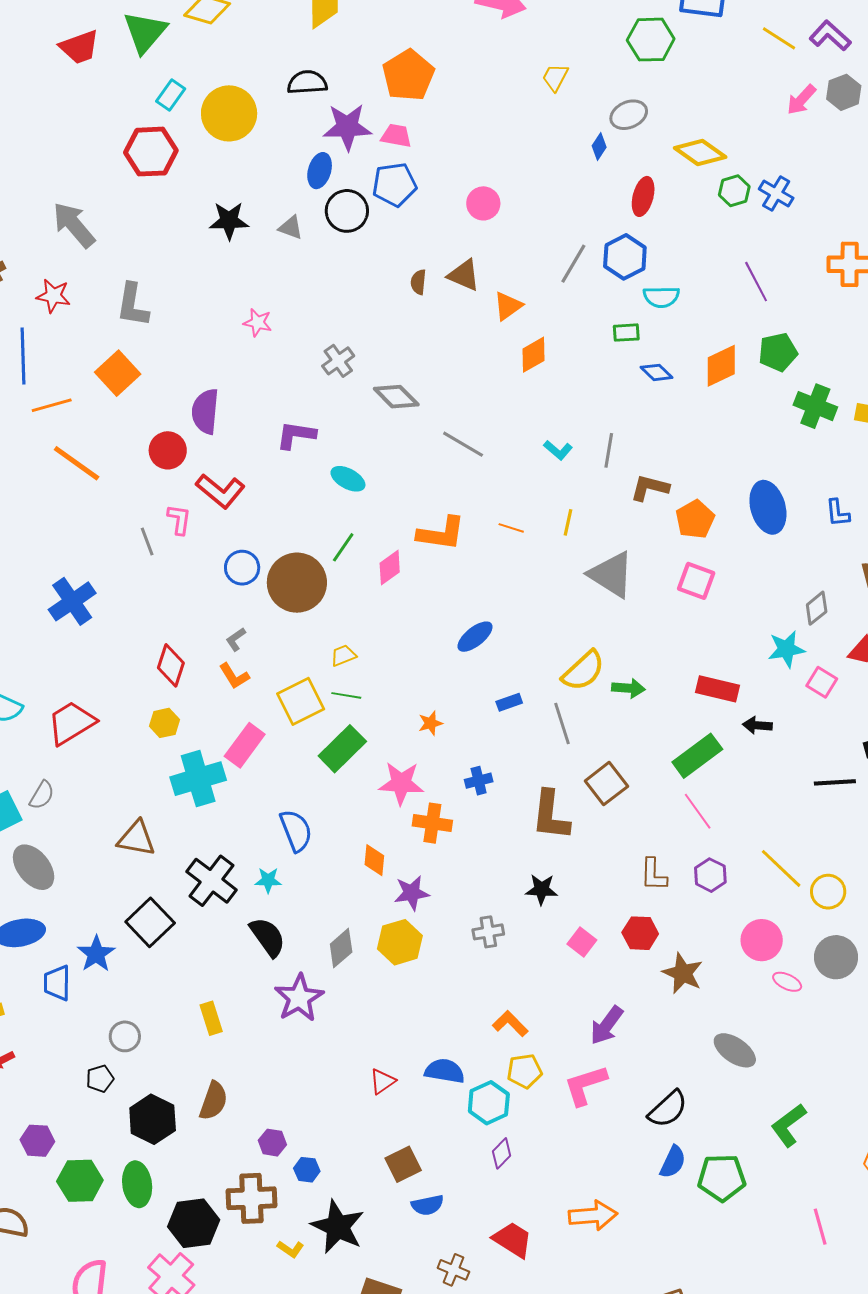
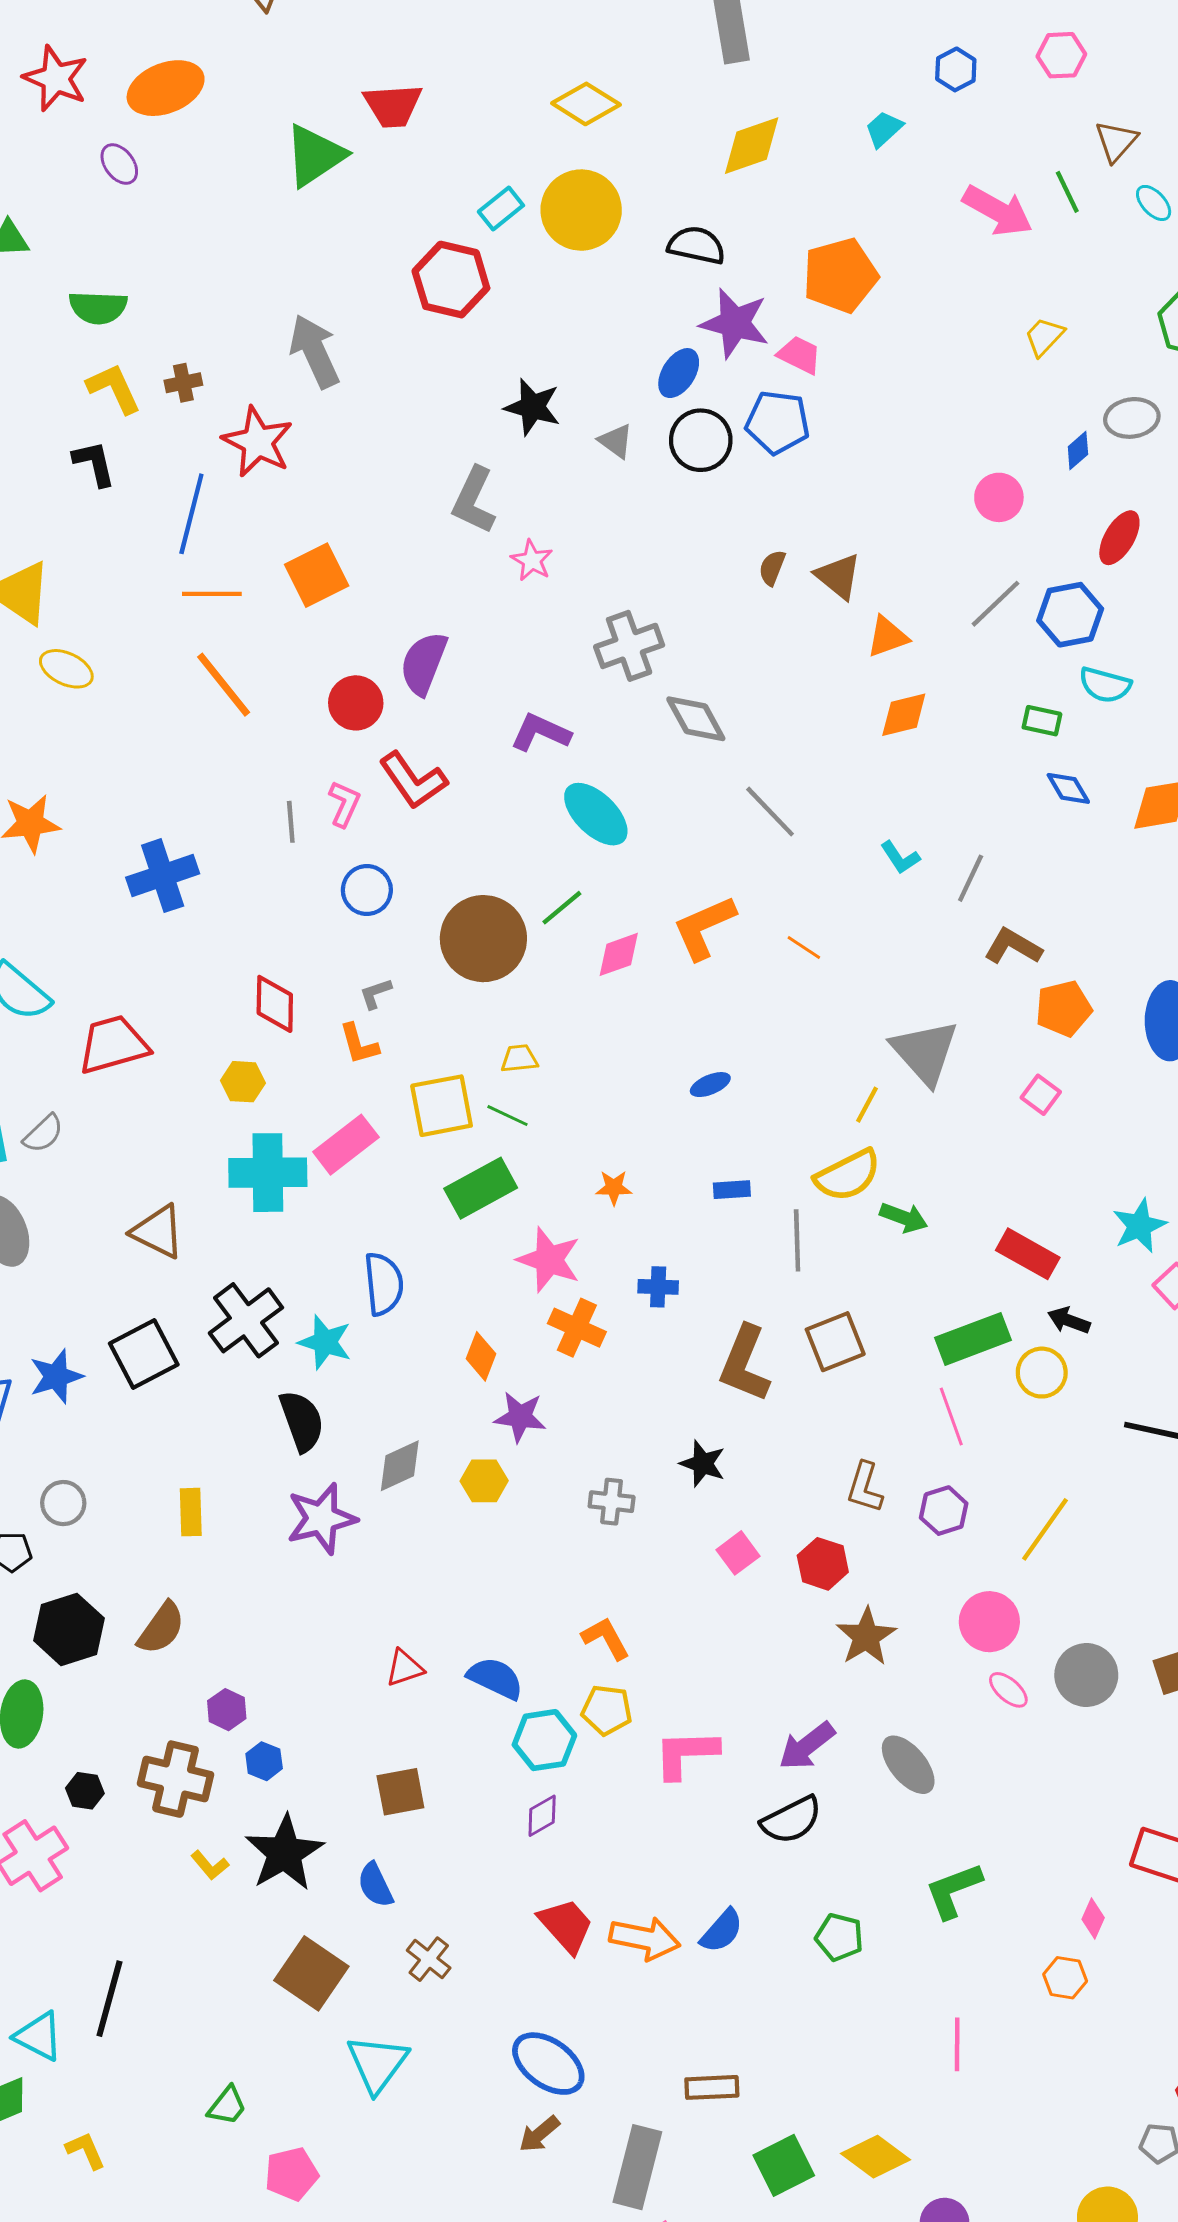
green triangle: (145, 32) -> (315, 155), moved
yellow circle: (229, 113) -> (581, 210), moved
pink circle: (483, 203) -> (999, 497), moved
red star: (53, 296) -> (258, 442), size x1.4
gray L-shape: (133, 305) -> (474, 500), moved
gray cross: (338, 361) -> (629, 646), size x1.4
cyan ellipse: (348, 479) -> (596, 814), size x1.4
yellow line: (568, 522) -> (867, 1105), moved
orange L-shape: (441, 533) -> (704, 927), turned 132
blue circle: (242, 568) -> (367, 890), moved
pink square: (696, 581) -> (1041, 1095), size x0.7
blue ellipse: (475, 637) -> (710, 1085), size x0.7
cyan star: (786, 649) -> (1139, 1226), turned -30
red diamond: (171, 665) -> (275, 1004), turned -33
yellow line: (781, 868) -> (1045, 1529), turned 66
cyan star: (268, 880) -> (325, 1342), size x1.4
yellow circle: (828, 892) -> (1042, 1373), moved
yellow hexagon: (400, 942) -> (484, 1481), size x0.7
purple arrow: (607, 1025) -> (807, 1746), moved
blue semicircle: (673, 1162) -> (722, 1931), moved
green pentagon: (722, 1178) -> (839, 1937), size x0.7
blue semicircle: (427, 1205) -> (375, 1885), moved, turned 60
black hexagon: (194, 1223) -> (85, 1791), size x0.5
red trapezoid: (513, 1240) -> (566, 1926), moved

